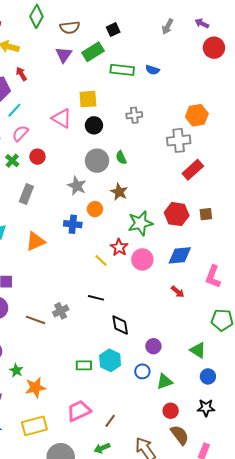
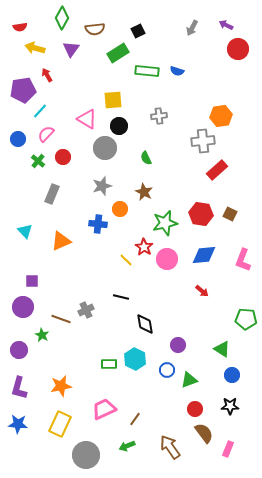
purple triangle: (64, 55) -> (71, 49), moved
gray circle: (97, 161) -> (105, 148), moved
gray star: (77, 186) -> (102, 186), turned 30
brown square: (206, 214) -> (230, 214), turned 32
pink L-shape: (213, 277) -> (243, 260), moved
green star: (16, 370) -> (42, 335), moved
yellow rectangle: (34, 426) -> (60, 424), turned -50

